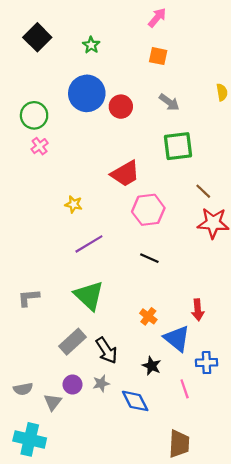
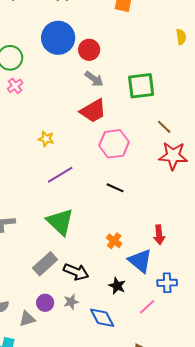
gray arrow: (169, 102) -> (94, 79), moved
black arrow: (107, 350) -> (76, 272), turned -35
pink line: (185, 389) -> (147, 307), turned 66
gray triangle: (53, 402) -> (27, 319), turned 36

